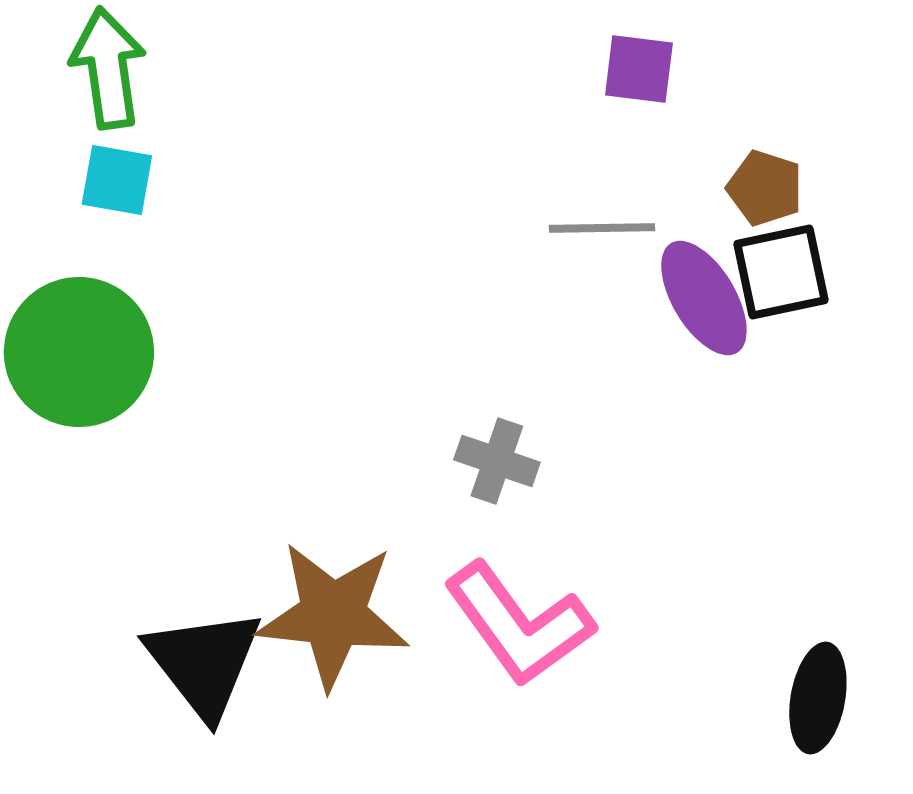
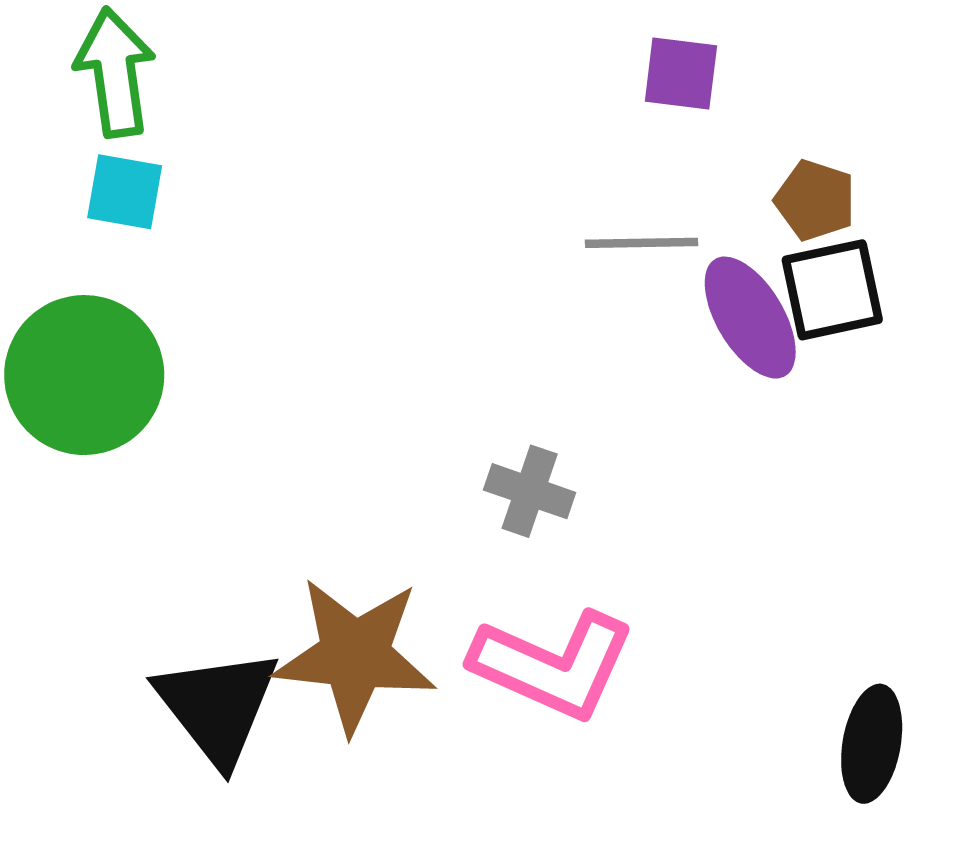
pink L-shape: (519, 624) -> (553, 665), turned -30

